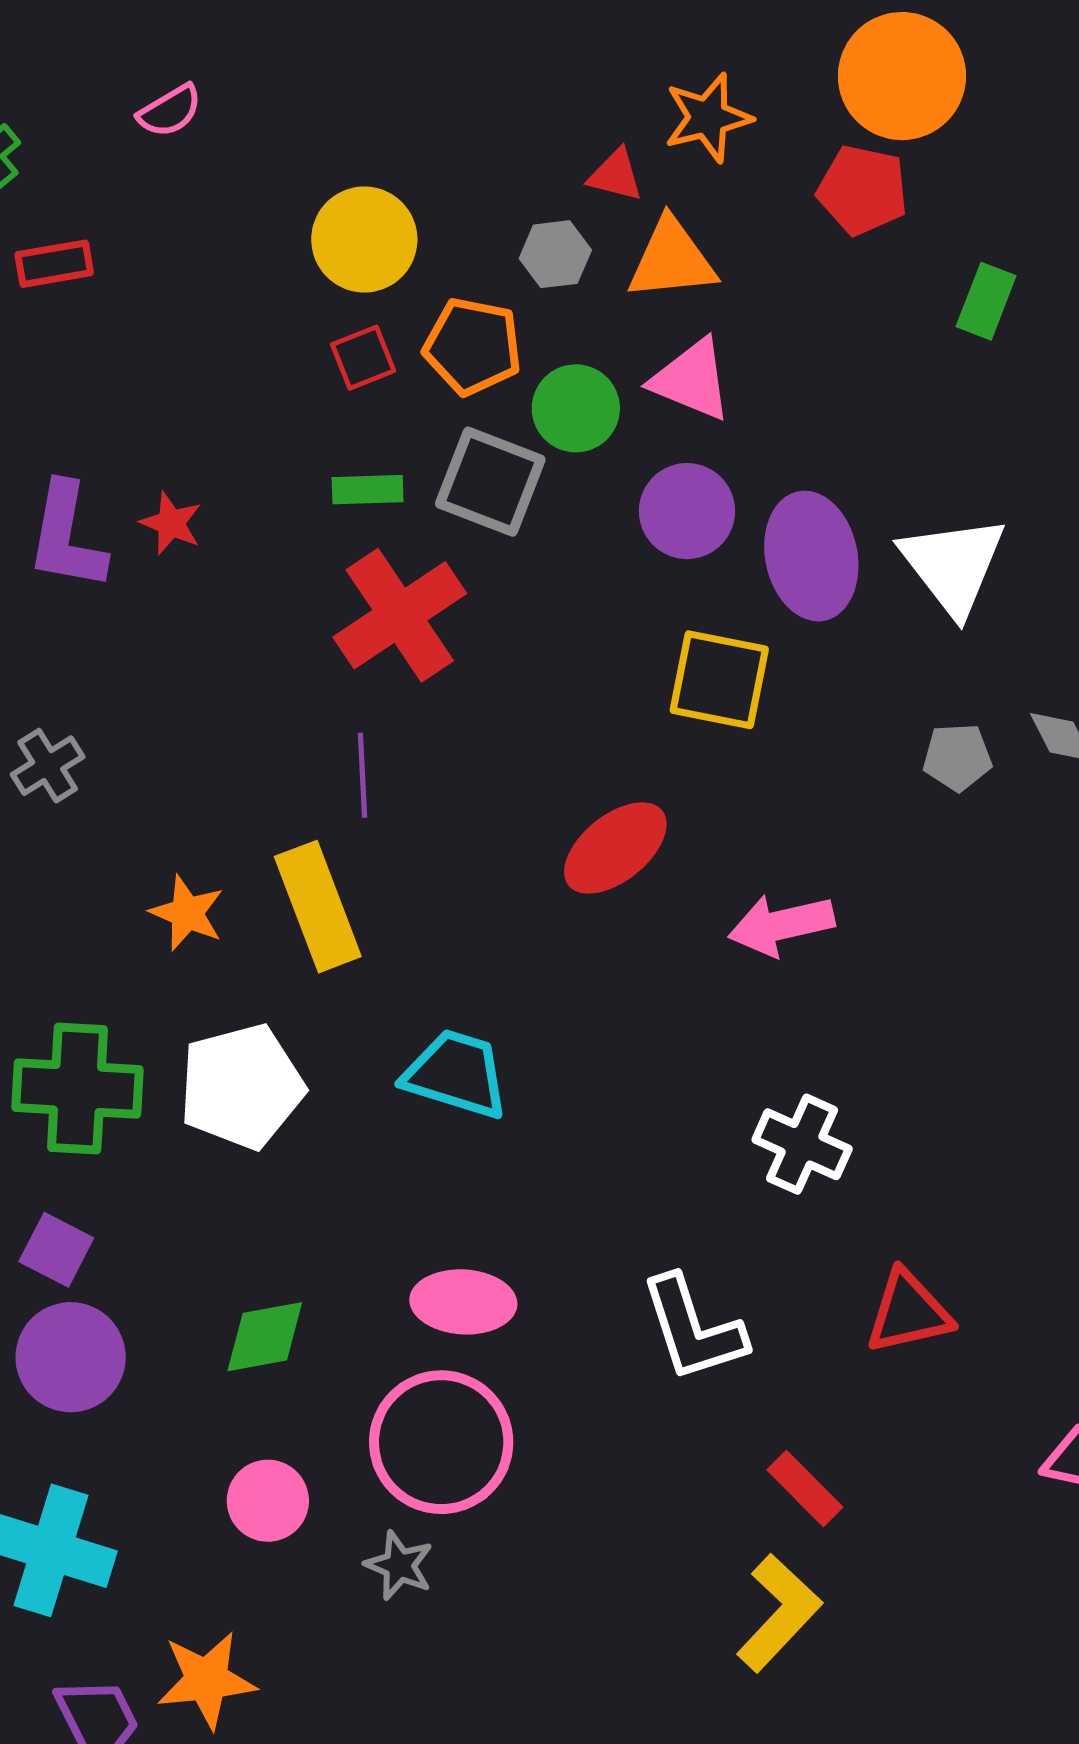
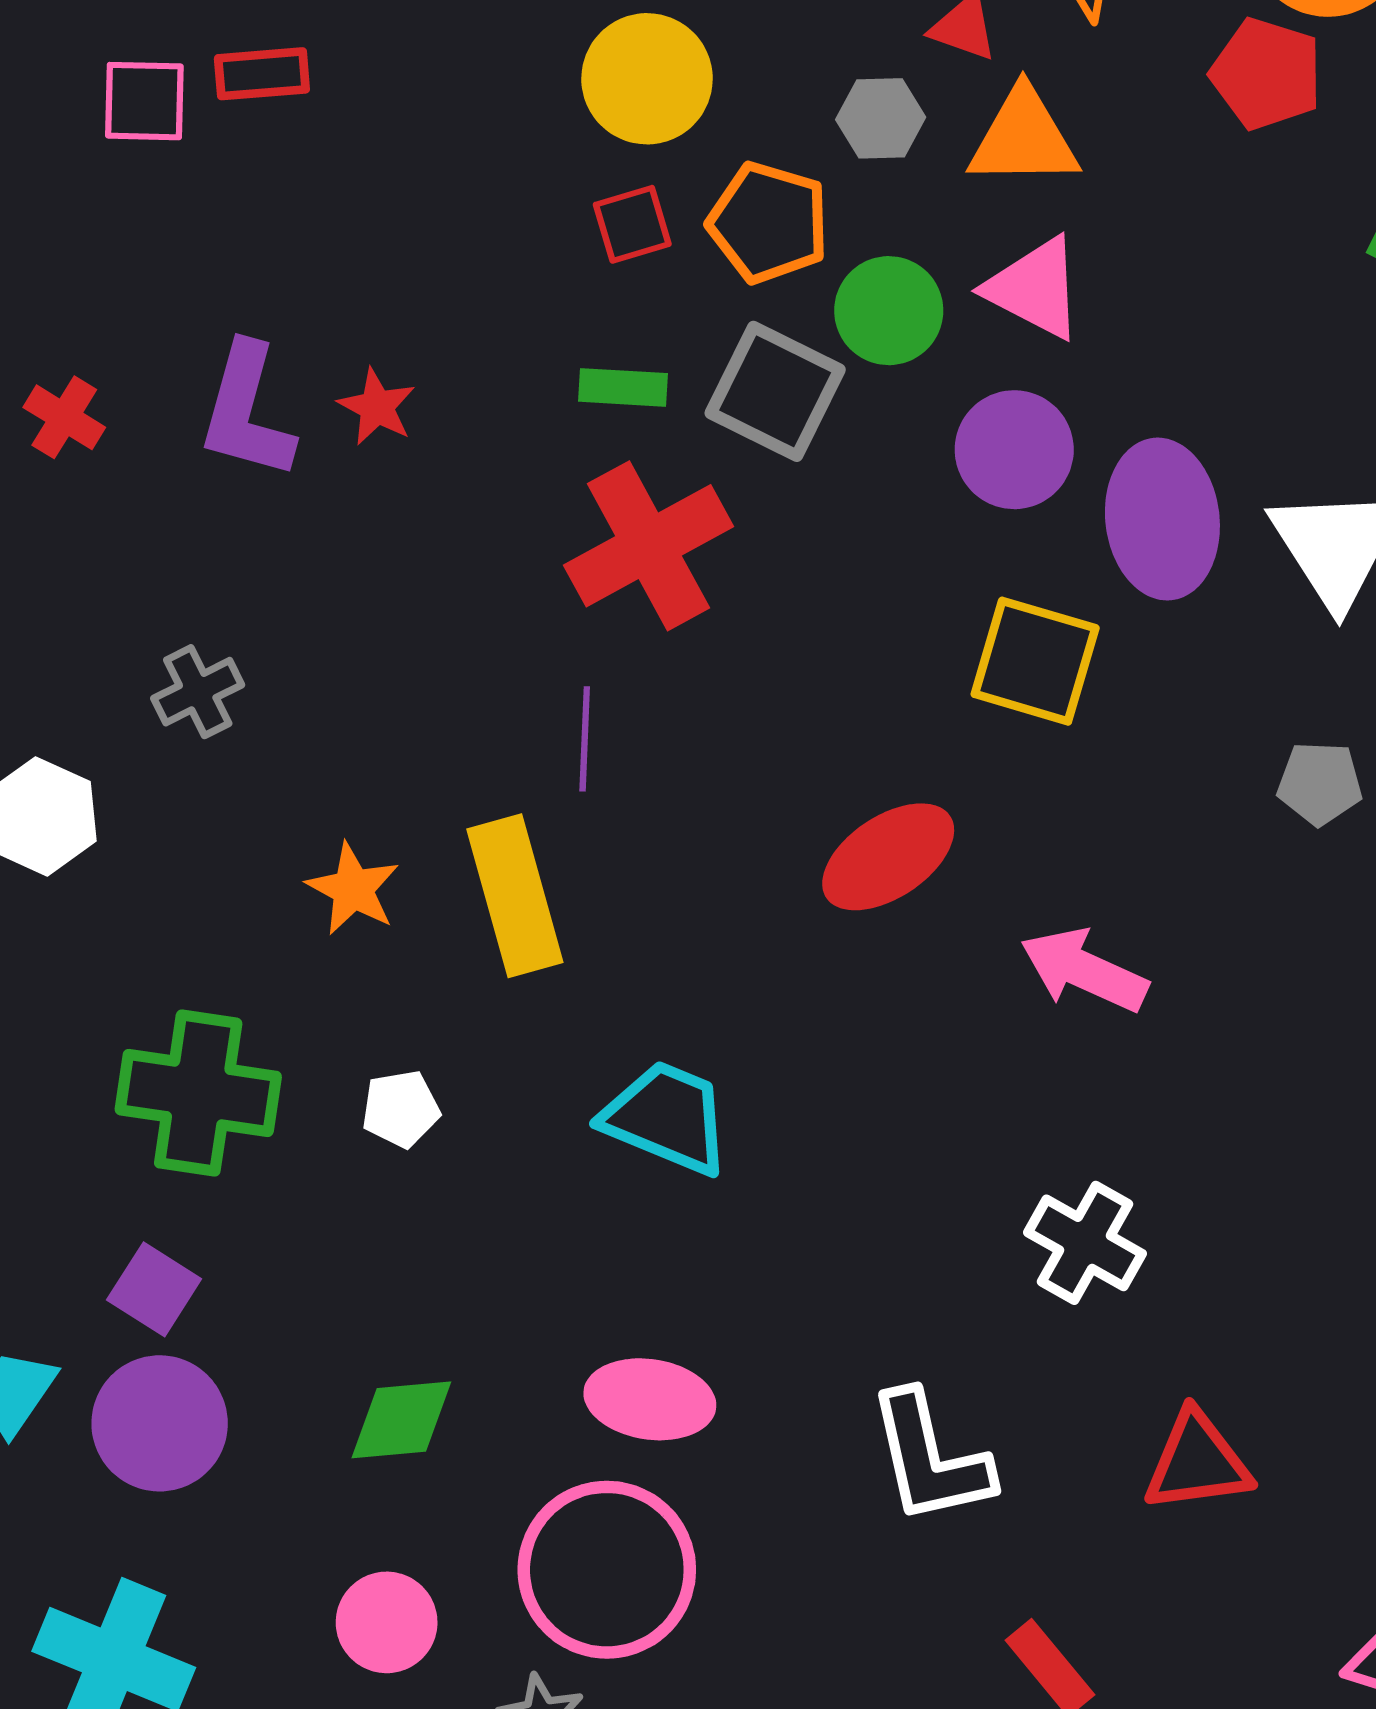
pink arrow: (781, 925) -> (1084, 970), turned 32
white pentagon: (242, 1087) -> (401, 1109), size x0.5

